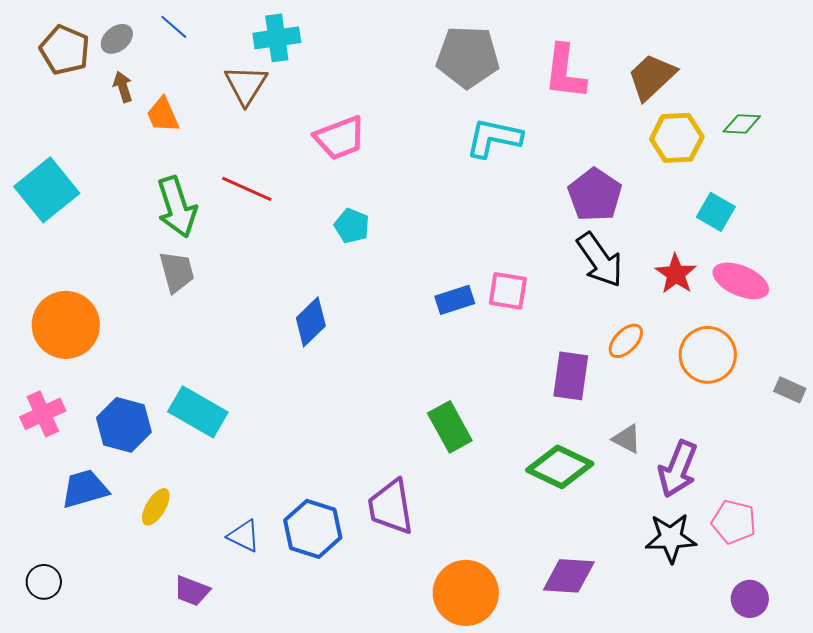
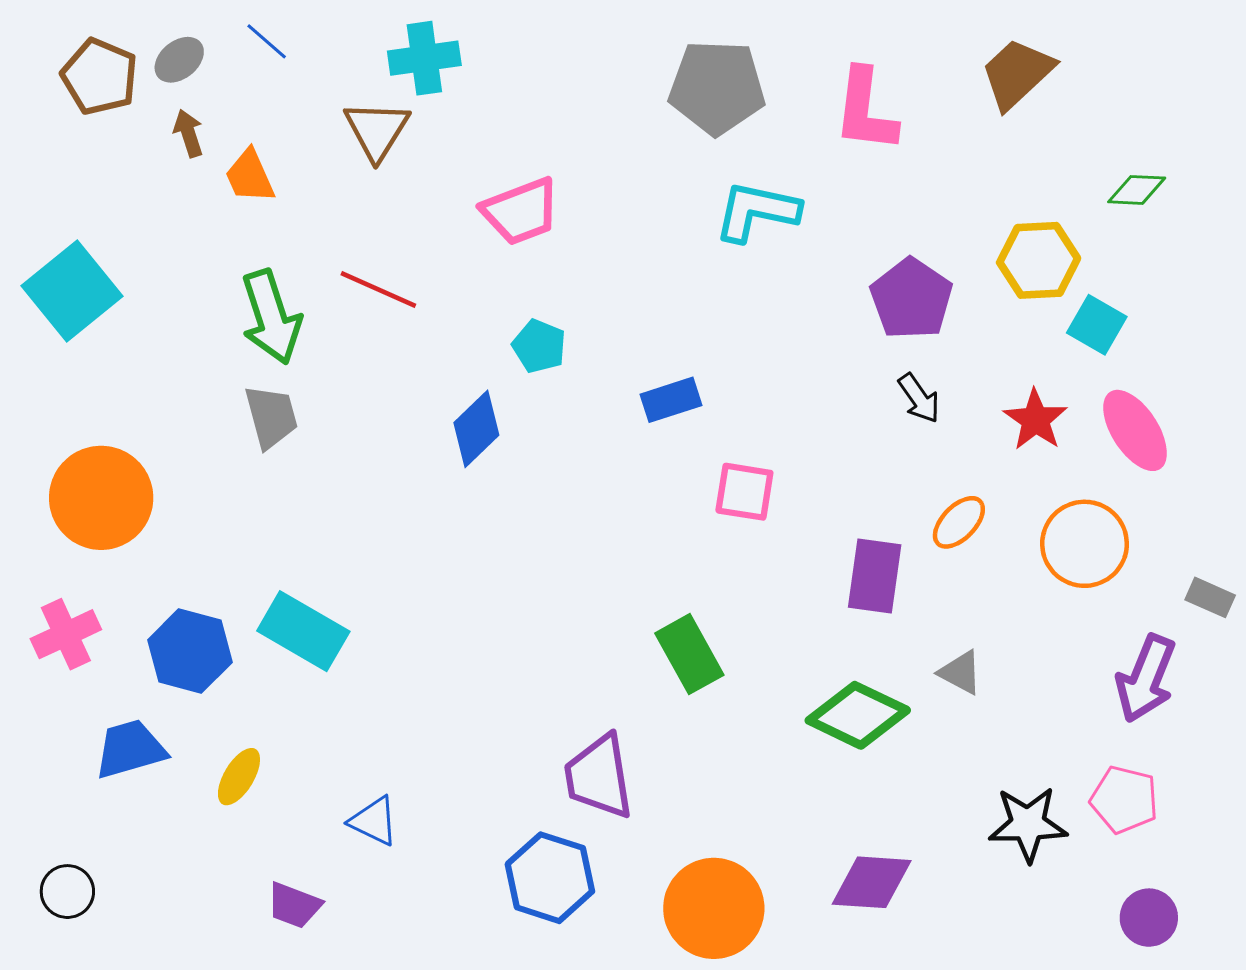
brown trapezoid: (652, 77) -> (1017, 74), moved
yellow hexagon: (677, 138) -> (1039, 260), moved
black arrow: (600, 260) -> (919, 398), size x0.6
pink ellipse: (741, 281) -> (1135, 430), turned 34
pink square: (508, 291) -> (744, 492), moved
blue rectangle: (455, 300) -> (671, 400), moved
blue diamond: (311, 322) -> (476, 429), moved
purple arrow: (678, 469) -> (1146, 679), moved
blue hexagon: (313, 529) -> (550, 878), moved

